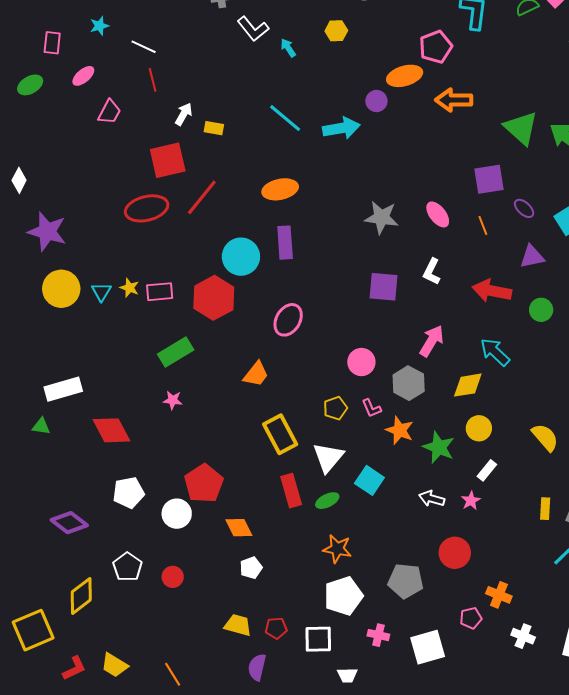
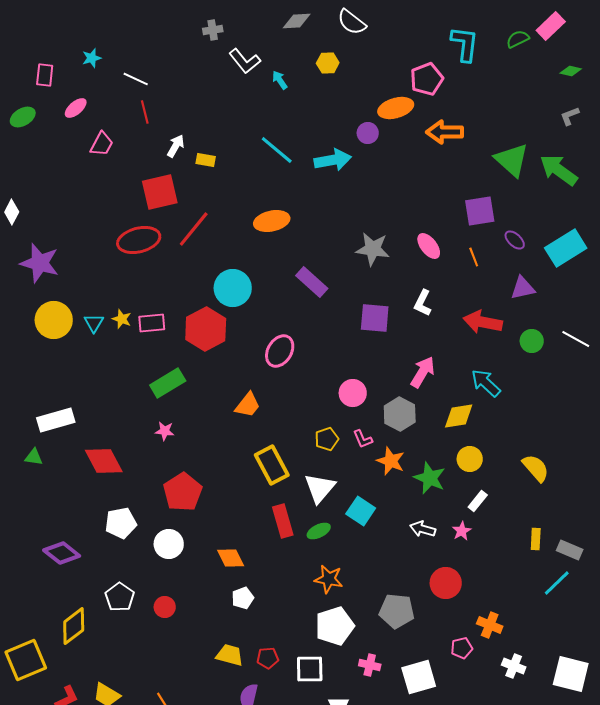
purple rectangle: (285, 243) -> (312, 282), moved, turned -44
red pentagon: (204, 483) -> (183, 492), moved

